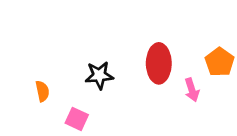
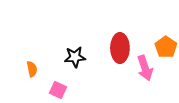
pink arrow: (192, 90) -> (145, 68), size x1.4

